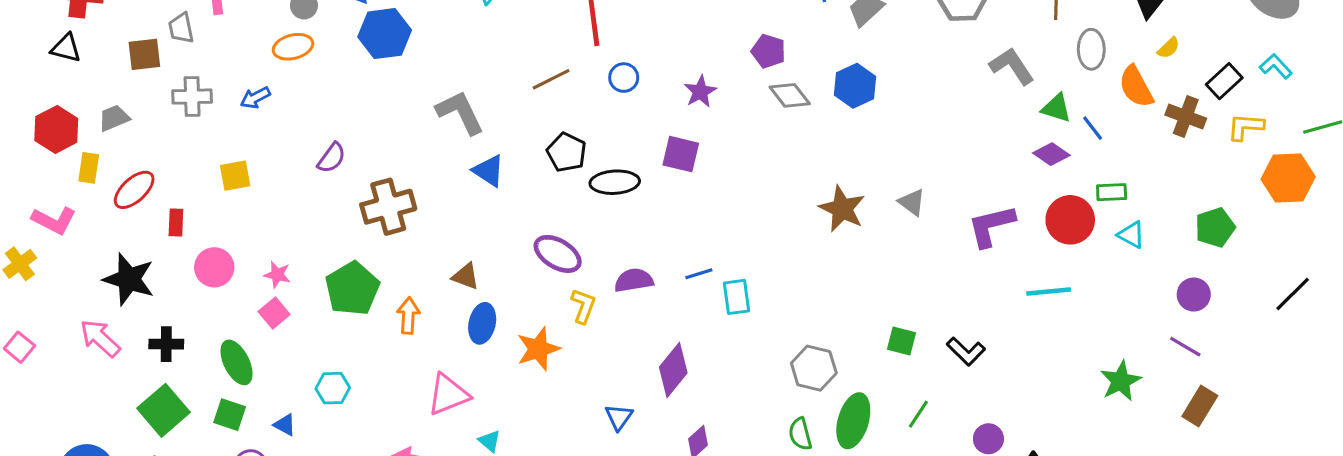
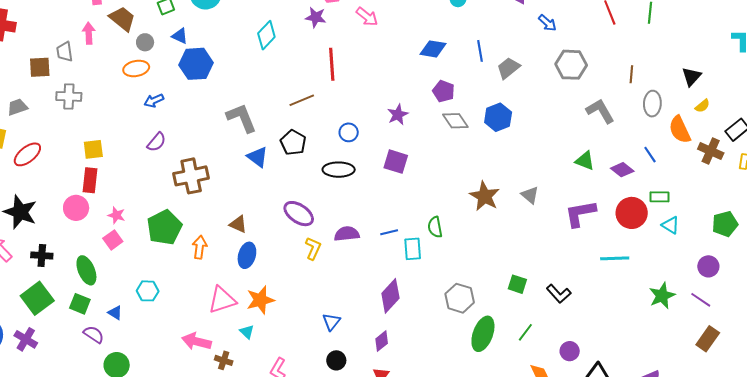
blue circle: (624, 78) -> (349, 132), moved
blue arrow: (255, 98) -> (154, 101), moved
green triangle: (1056, 108) -> (585, 161), moved
black pentagon: (567, 152) -> (293, 143), moved
purple square: (681, 154) -> (396, 162), moved
red rectangle: (176, 222) -> (90, 180), moved, size x1.4
orange star: (538, 349) -> (260, 300), moved
purple diamond: (673, 370) -> (390, 296), moved
green star: (1121, 381) -> (662, 296), moved
green semicircle: (800, 434) -> (435, 227), moved

